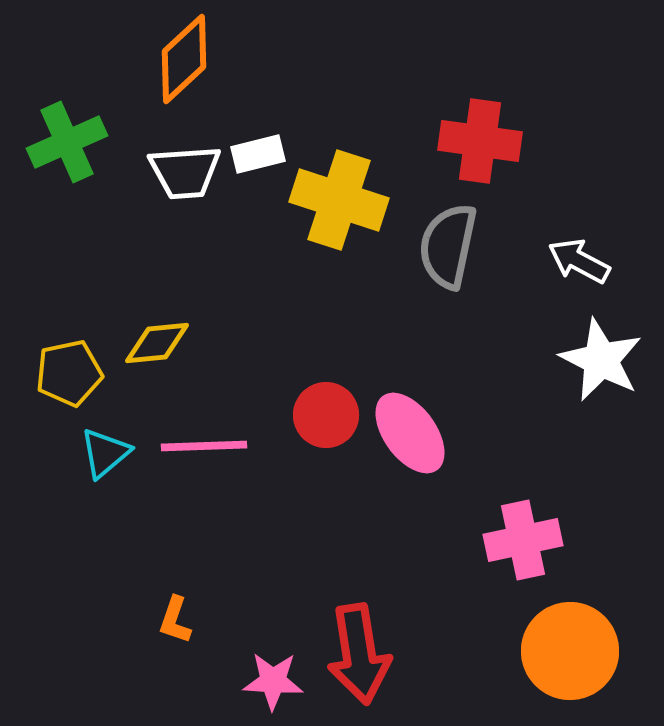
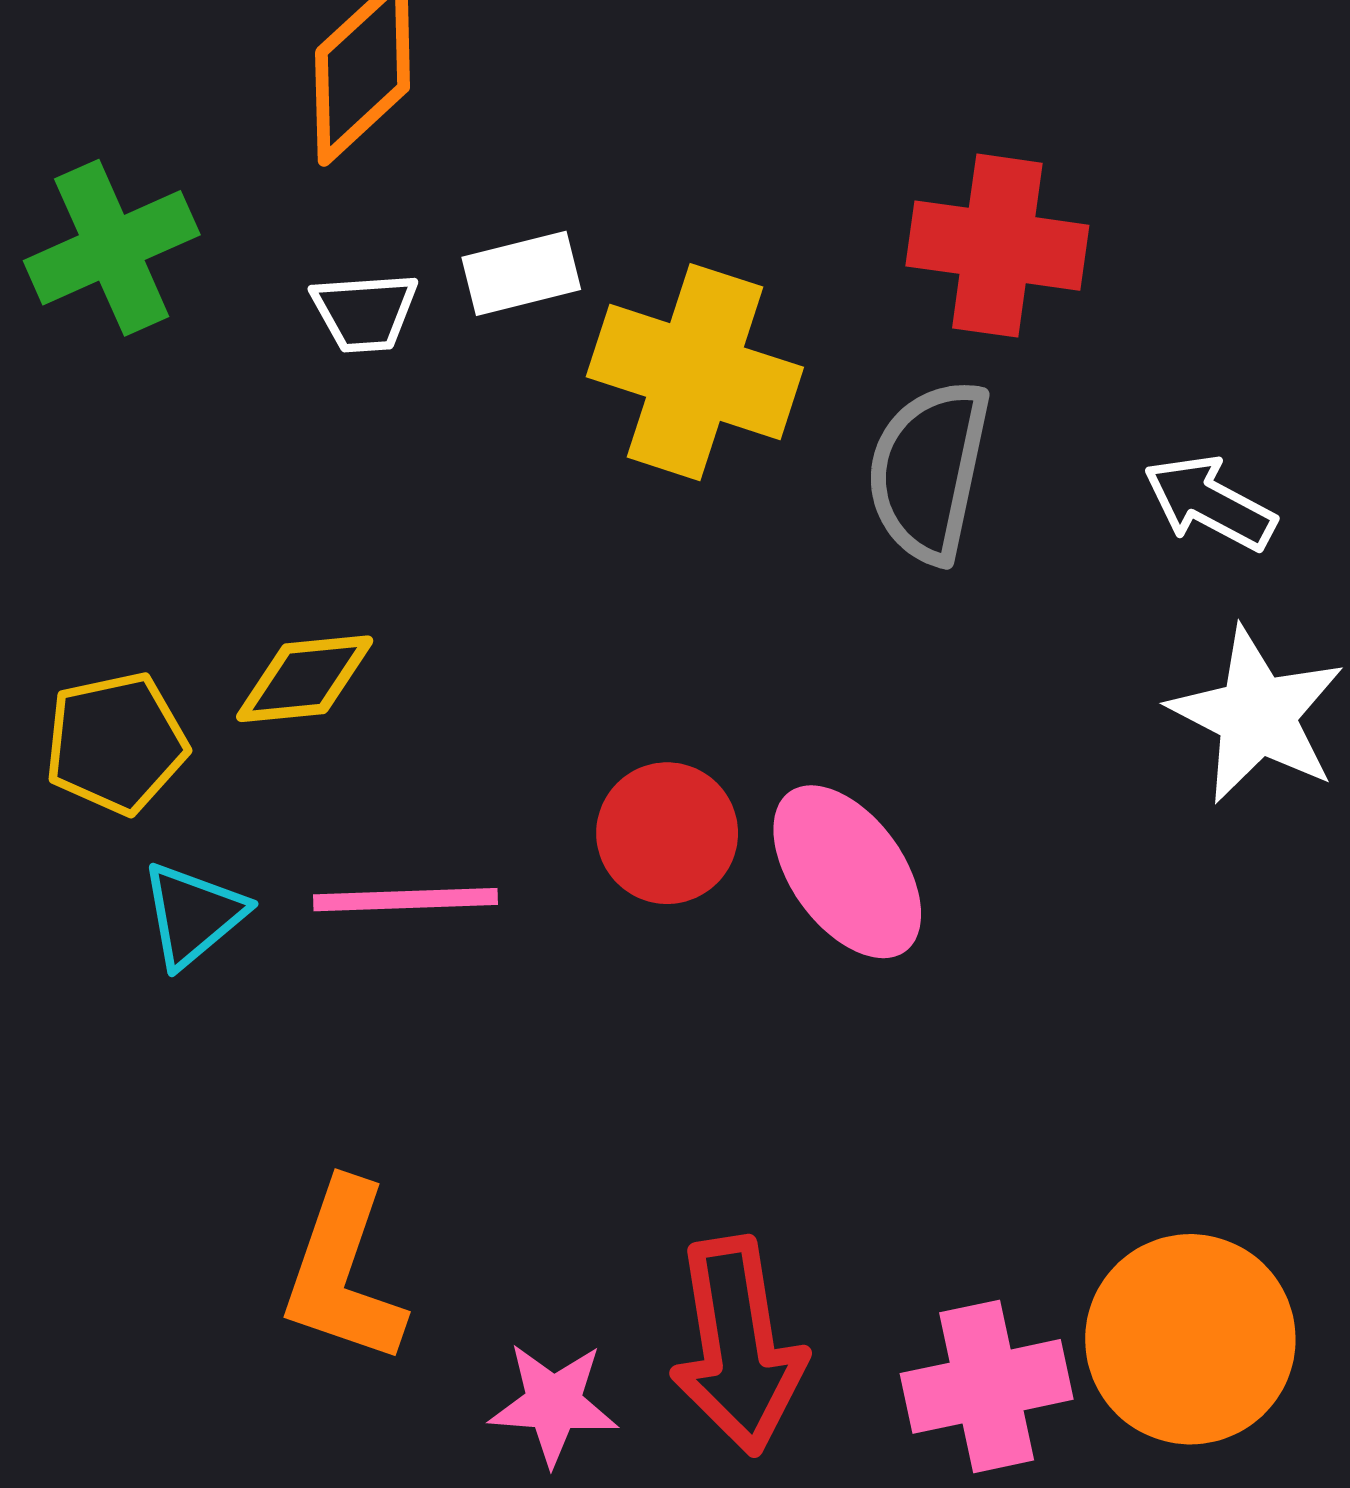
white trapezoid: (185, 172) -> (365, 312), size x0.7
pink cross: (523, 540) -> (987, 1386), moved
orange L-shape: (175, 620) -> (343, 1273), size x1.8

